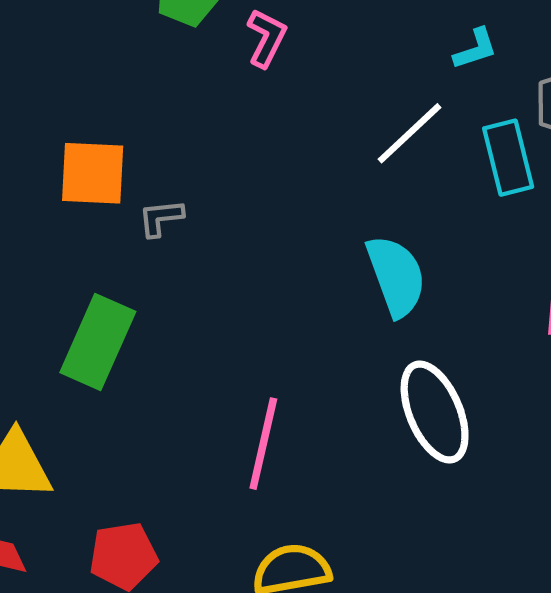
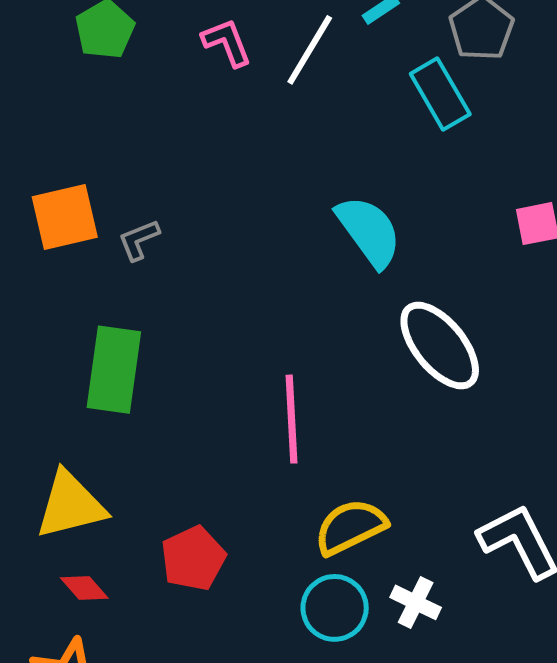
pink L-shape: (266, 38) -> (227, 42), moved, turned -32
white line: (409, 133) -> (310, 50), moved

